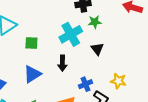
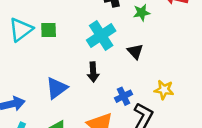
green star: (95, 22) -> (142, 13), moved
green square: (31, 43) -> (49, 30), moved

